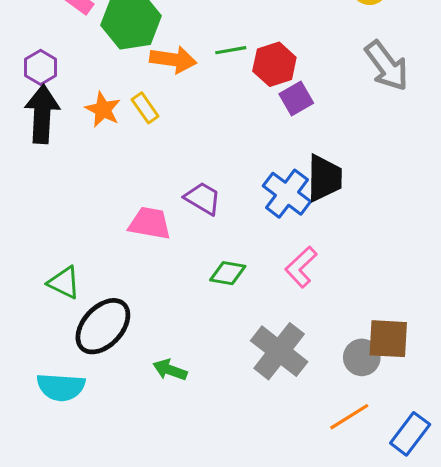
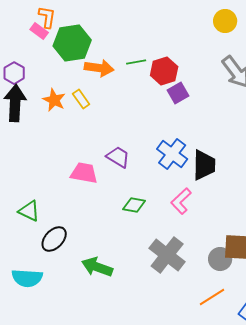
black trapezoid: (324, 178) -> (204, 165), moved
black ellipse: (103, 326) -> (54, 239), size x0.7
green arrow: (170, 370) -> (97, 267), size x1.4

